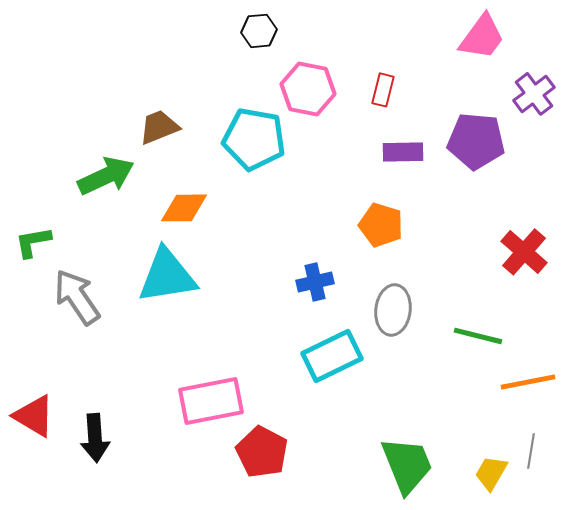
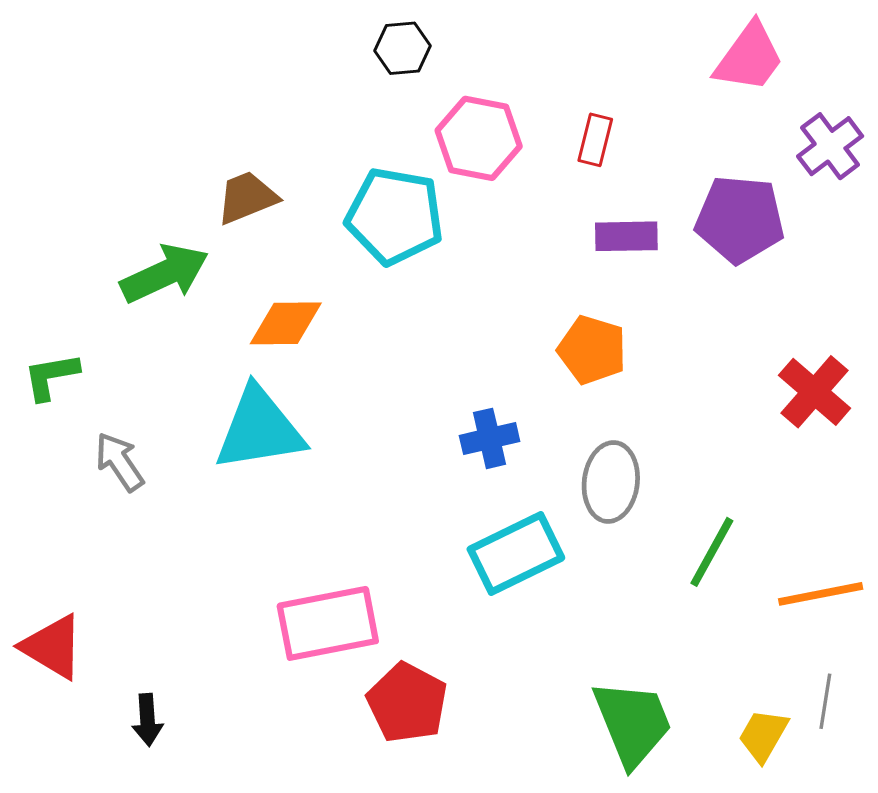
gray arrow: (77, 297) -> (119, 462), size x0.7
green line: (478, 336) -> (712, 552), moved, turned -75
black arrow: (95, 438) -> (147, 720), moved, size x0.7

